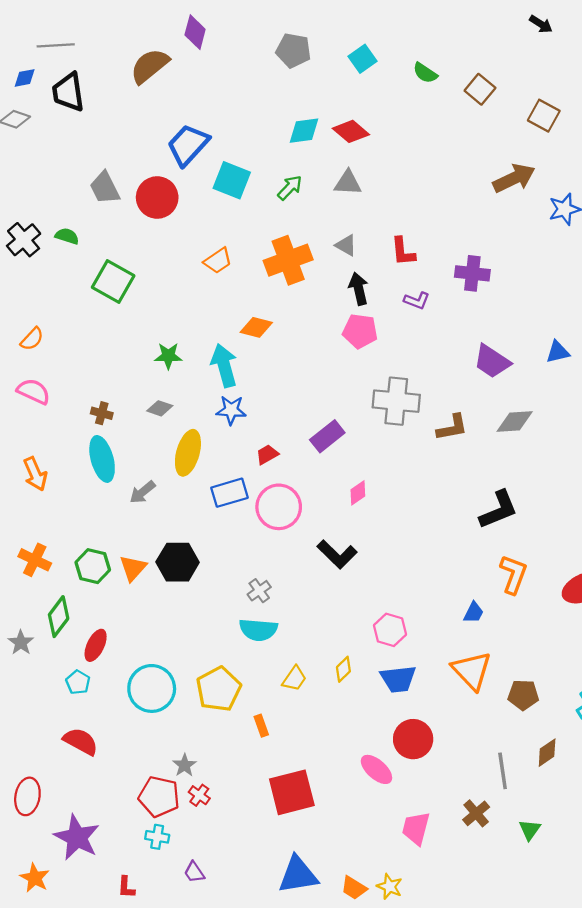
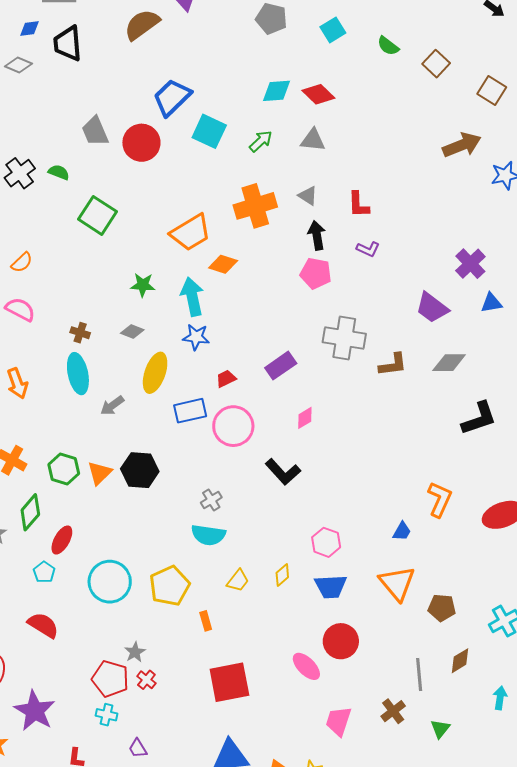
orange trapezoid: (218, 261) -> (191, 233), moved, size x1.6
purple cross: (472, 273) -> (470, 264), moved, turned 36
black L-shape: (499, 510) -> (479, 418), moved

